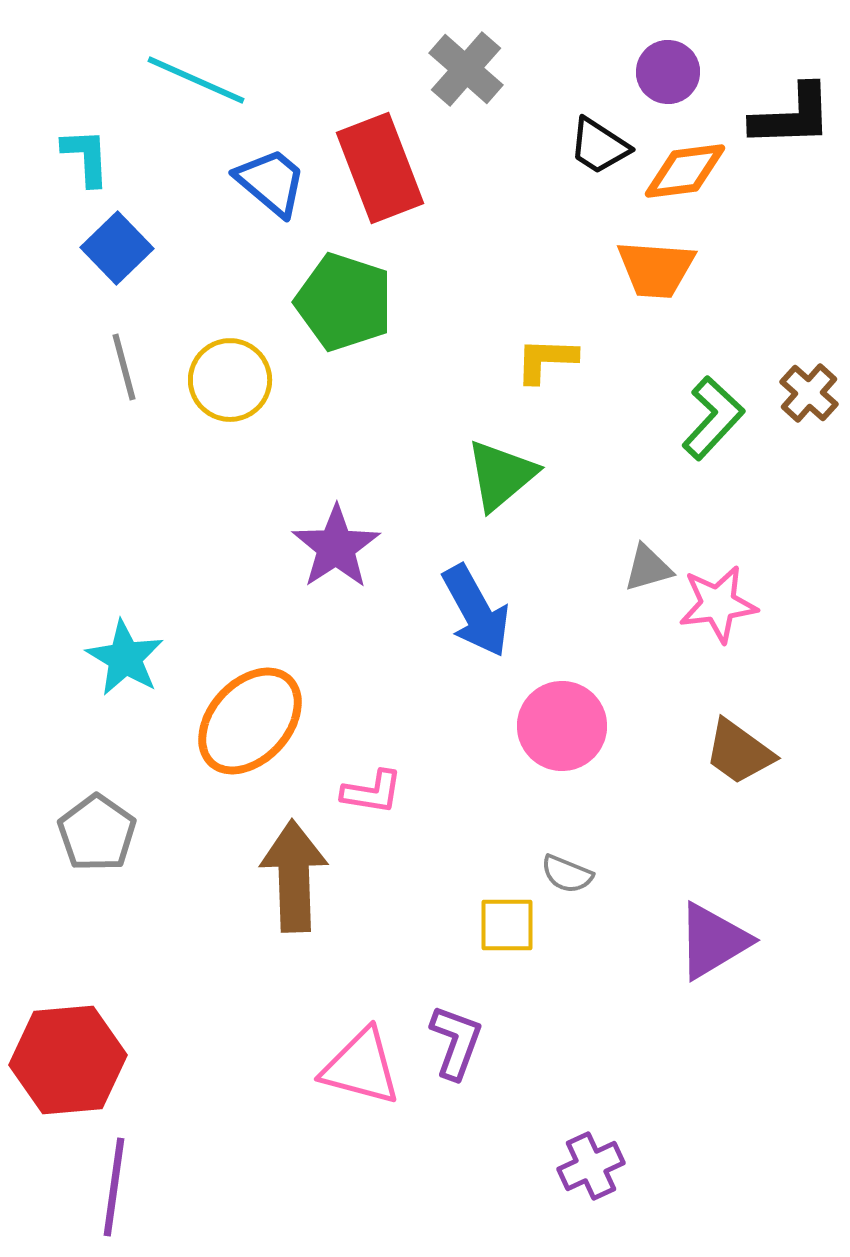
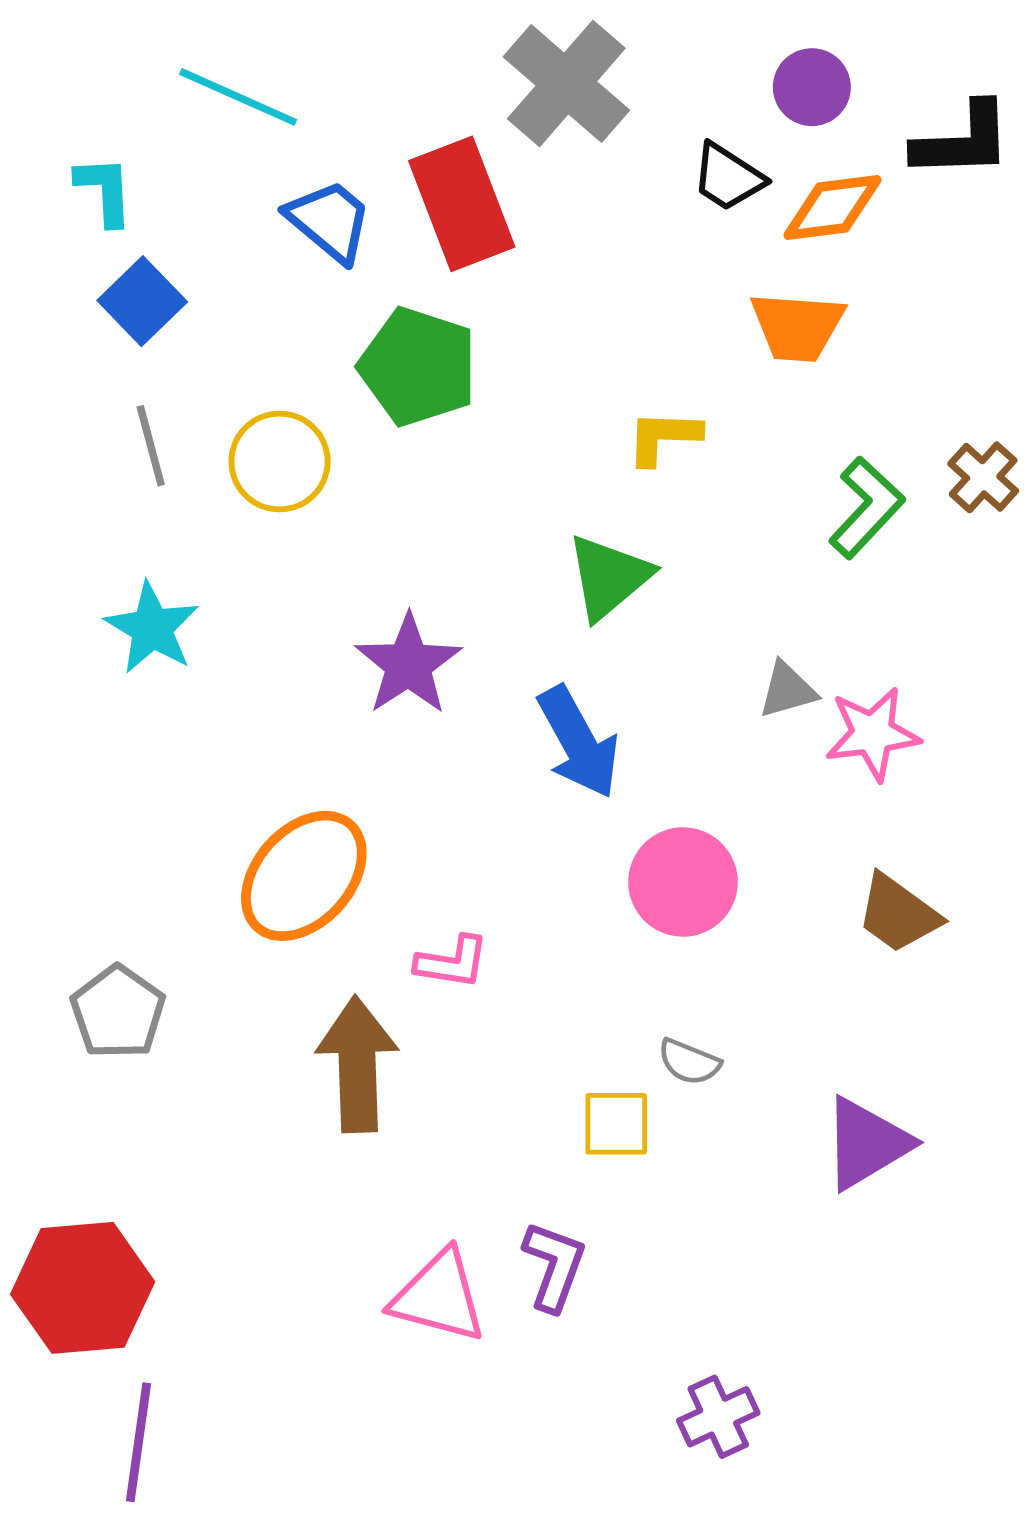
gray cross: (466, 69) -> (566, 84), size x1.4
cyan star: (125, 658) -> (152, 628), moved

